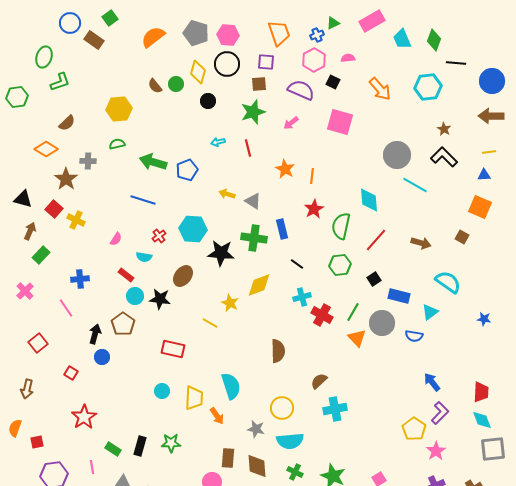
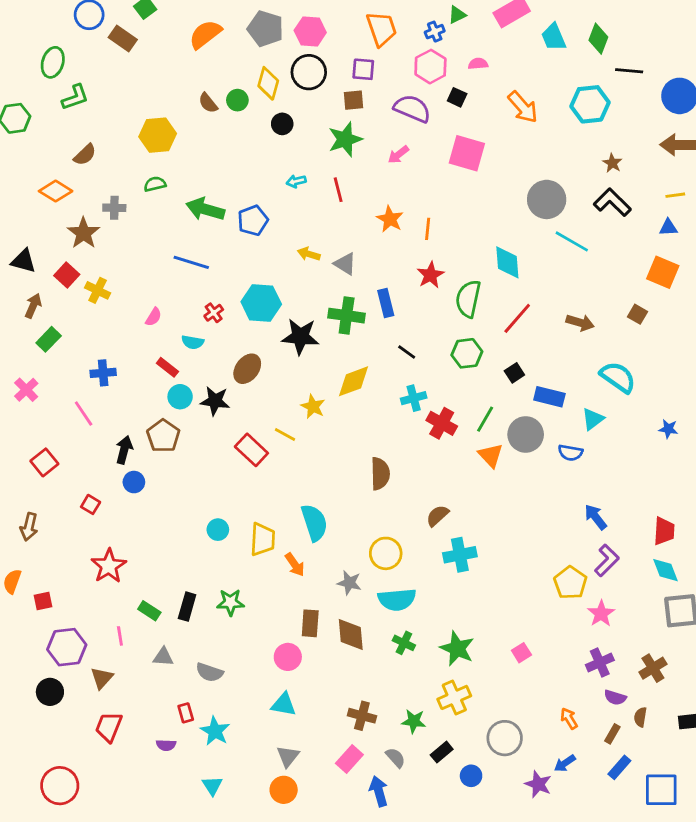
red rectangle: (173, 349) -> (251, 450), moved, turned 30

